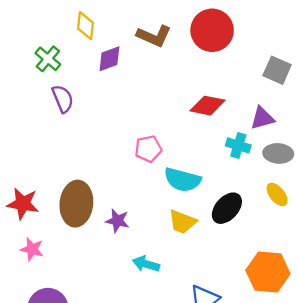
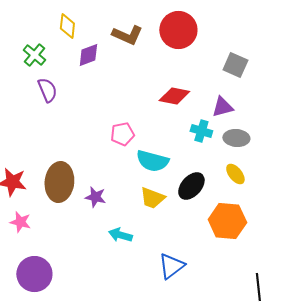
orange hexagon: (268, 272) -> (227, 221), moved

